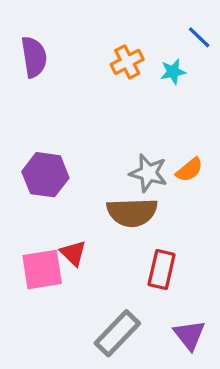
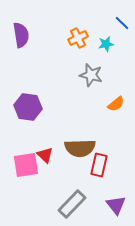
gray star: (148, 173) -> (91, 75), moved
brown semicircle: (132, 212) -> (80, 148), moved

